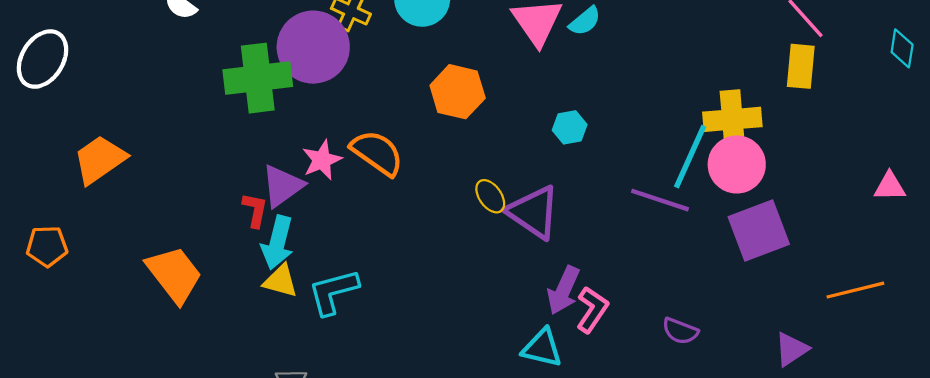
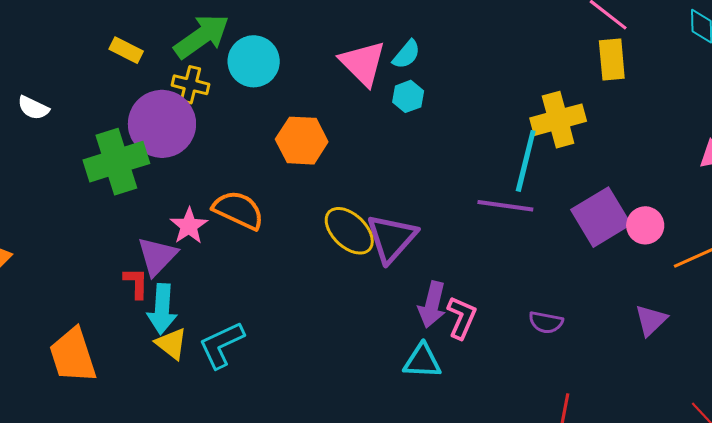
cyan hexagon: (570, 127) -> (408, 96), moved
pink circle: (737, 164) -> (645, 225), moved, size x0.7
yellow ellipse: (490, 196) -> (349, 231), size x1.6
purple triangle: (534, 212) -> (392, 238), turned 48
orange trapezoid: (174, 274) -> (73, 355), turned -150
yellow triangle: (281, 281) -> (171, 344), turned 33

